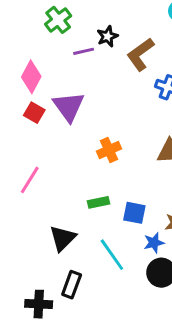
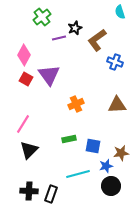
black triangle: (63, 238) -> (29, 150), moved
cyan line: (112, 255) -> (78, 174), turned -70
black cross: (39, 304) -> (29, 191), moved

